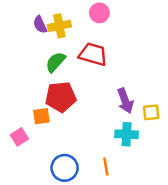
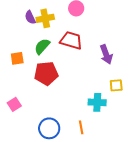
purple arrow: (125, 101) -> (106, 54), moved
orange square: (41, 116) -> (17, 58), moved

